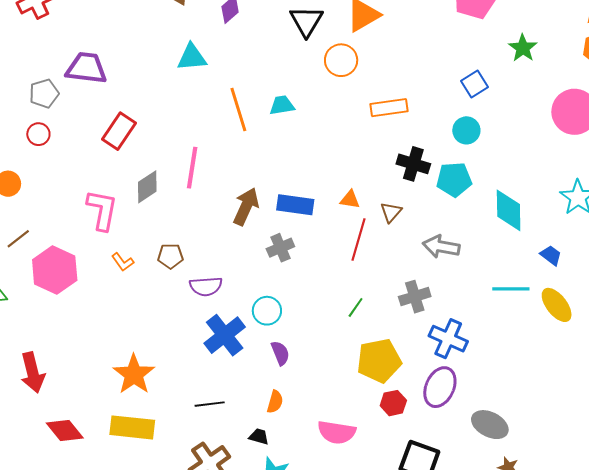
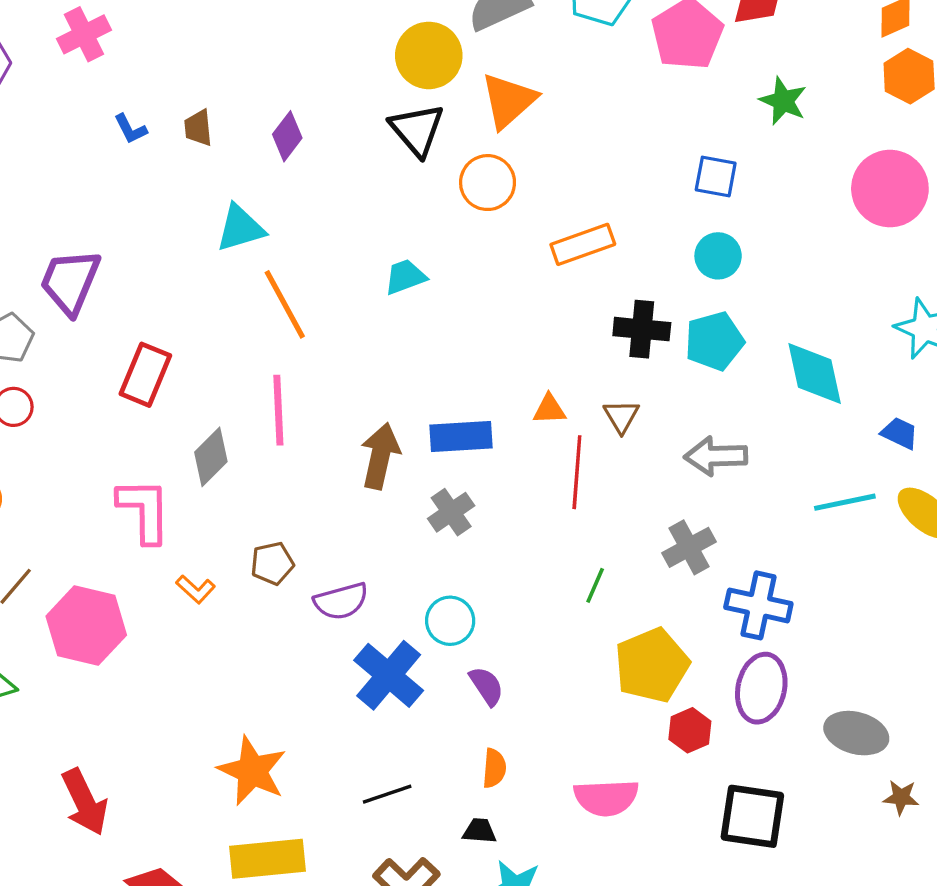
purple trapezoid: (86, 68) -> (70, 282), turned -63
blue square: (474, 84) -> (716, 177), turned -36
orange line: (238, 109) -> (285, 304), moved

